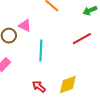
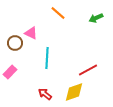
red line: (82, 39) -> (88, 70), moved

